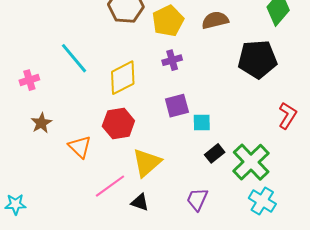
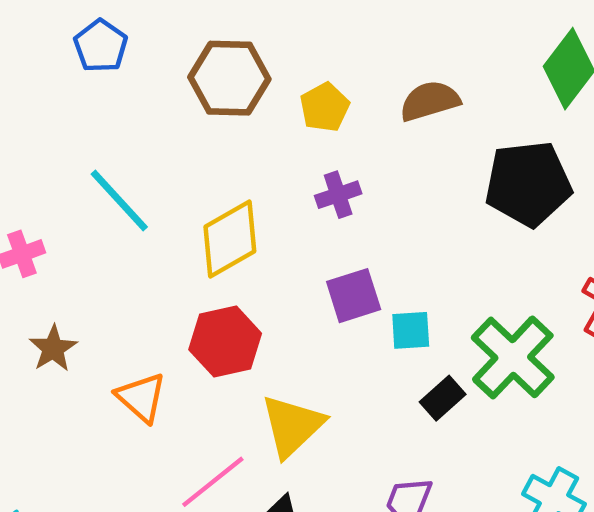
yellow pentagon: (168, 21) -> (325, 107), size x0.7
green cross: (251, 162) -> (513, 357), moved

